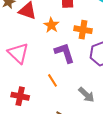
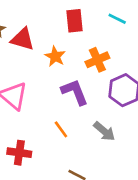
orange cross: (83, 30) -> (97, 60), turned -30
gray arrow: (86, 95) -> (104, 131), moved

